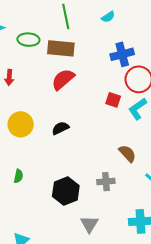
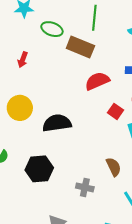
red semicircle: (63, 79) -> (97, 81), moved
black semicircle: (60, 128) -> (57, 123), size x1.6
black hexagon: (66, 191) -> (39, 169), moved

